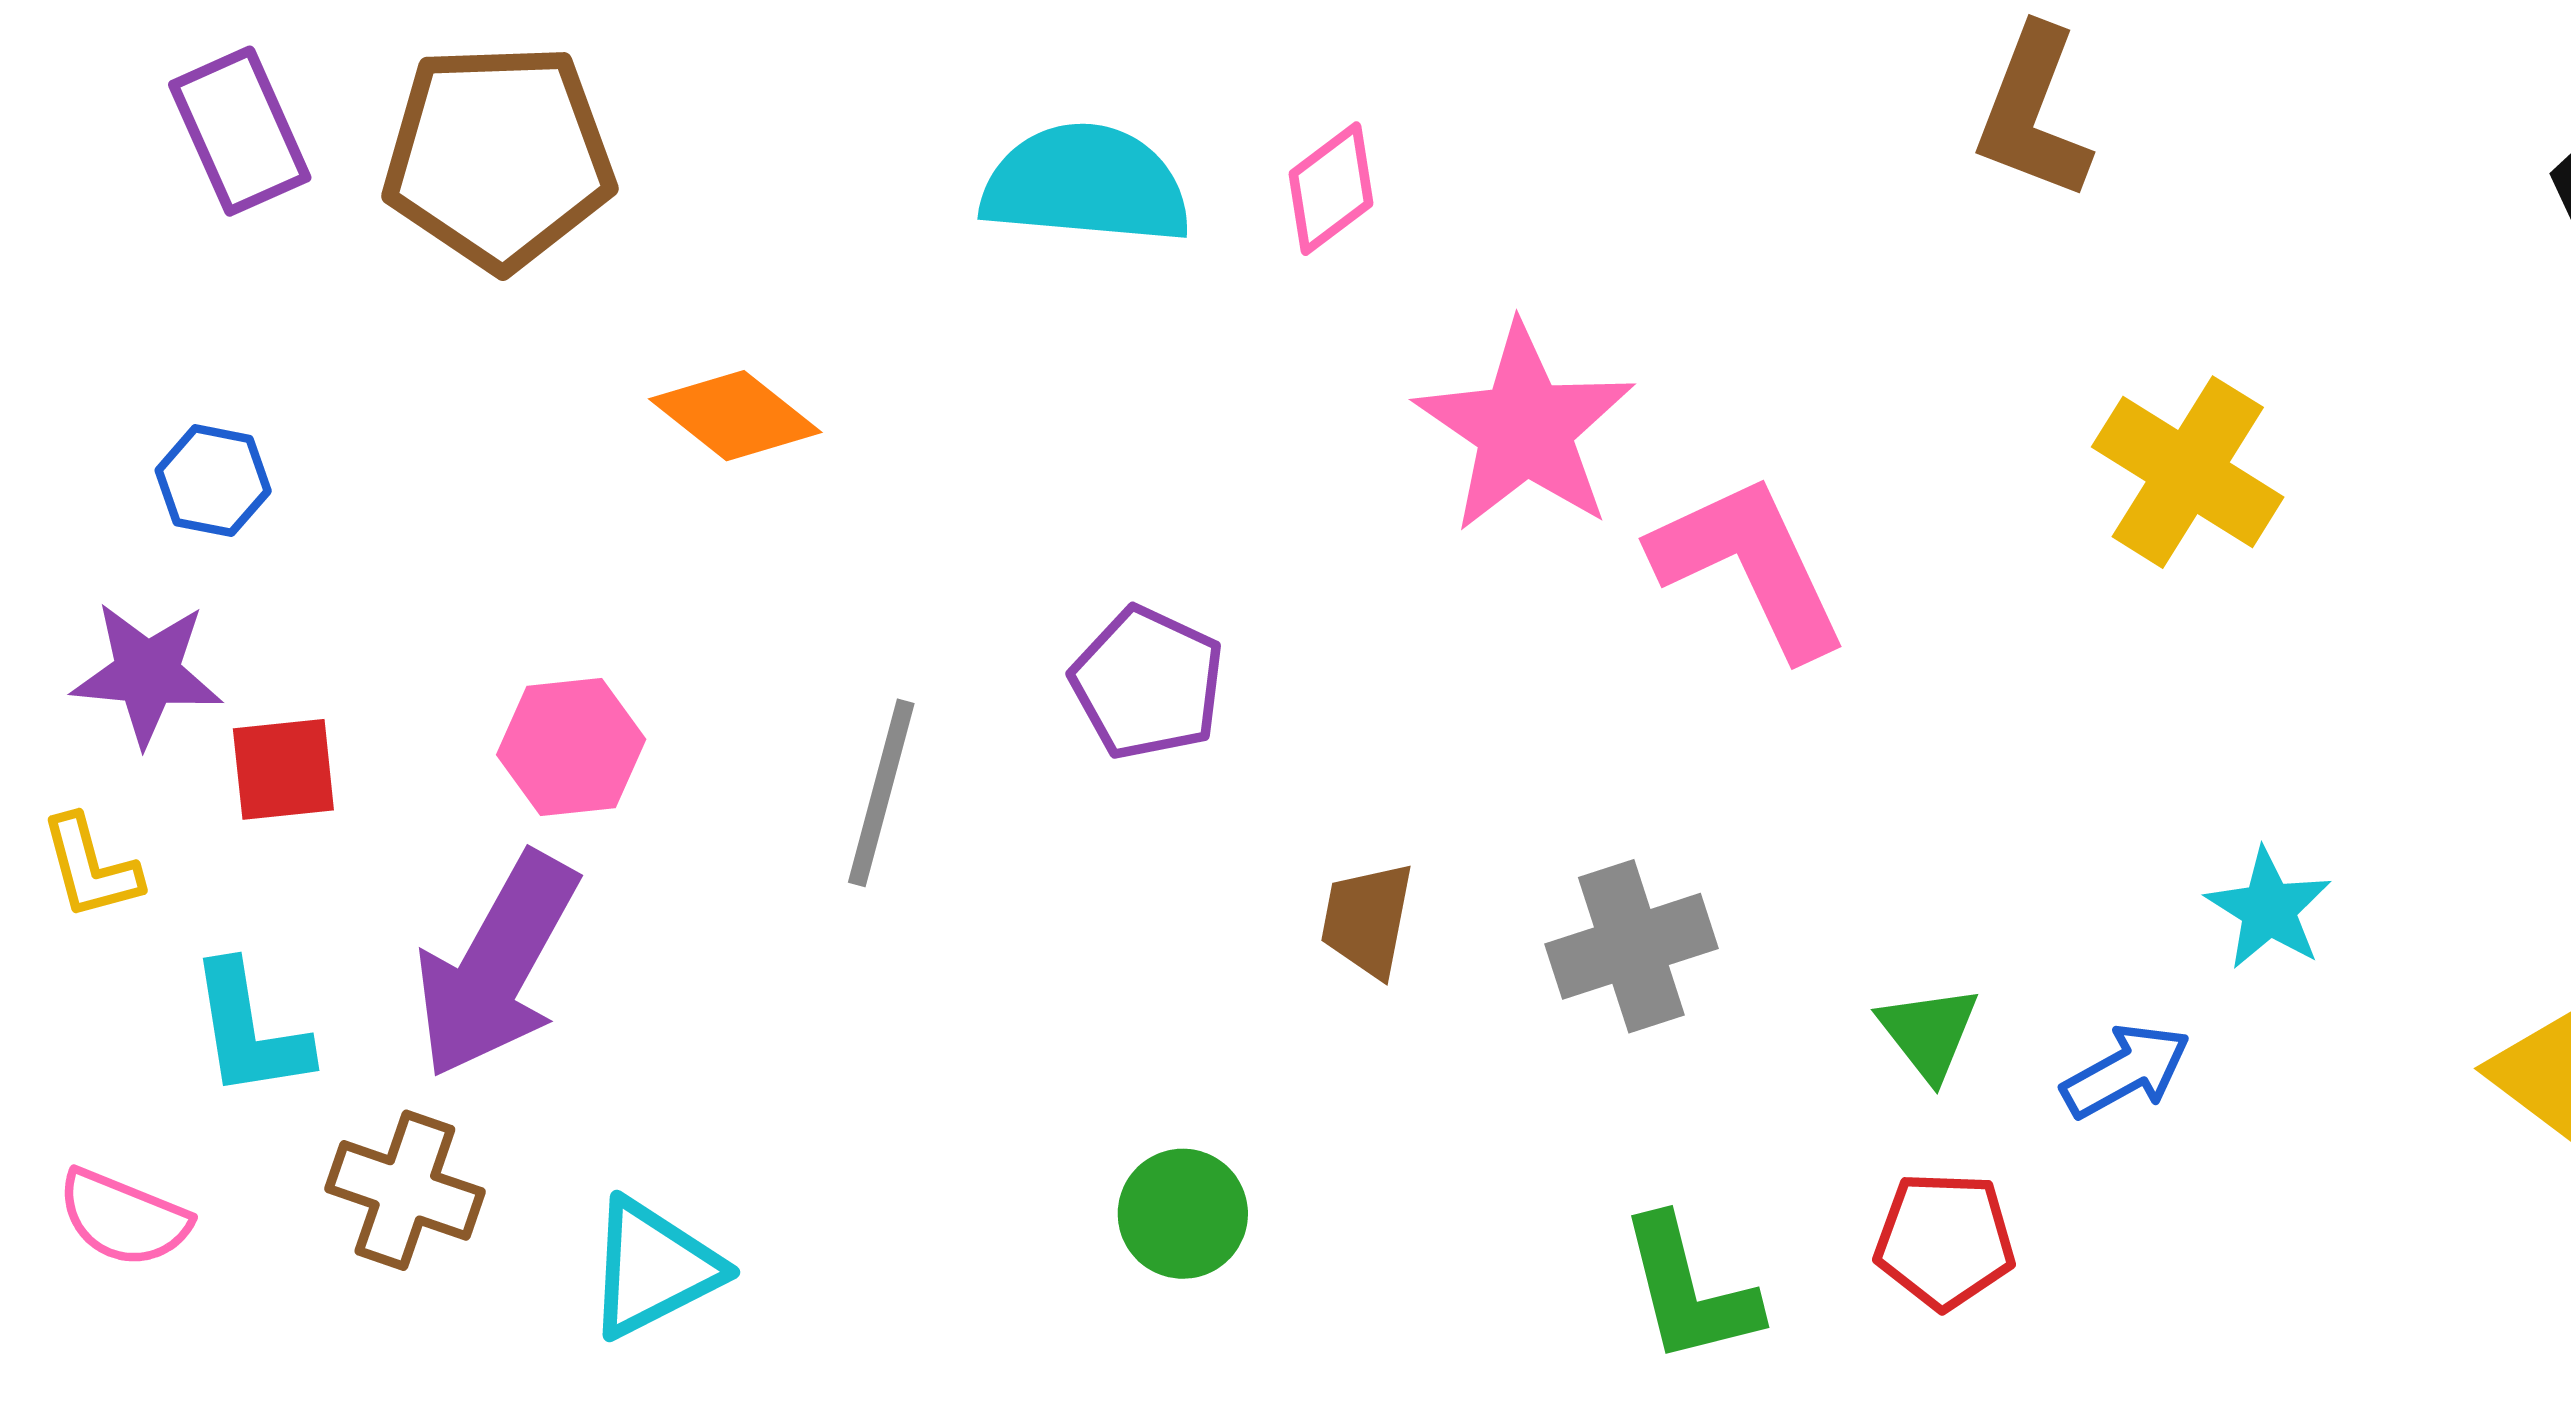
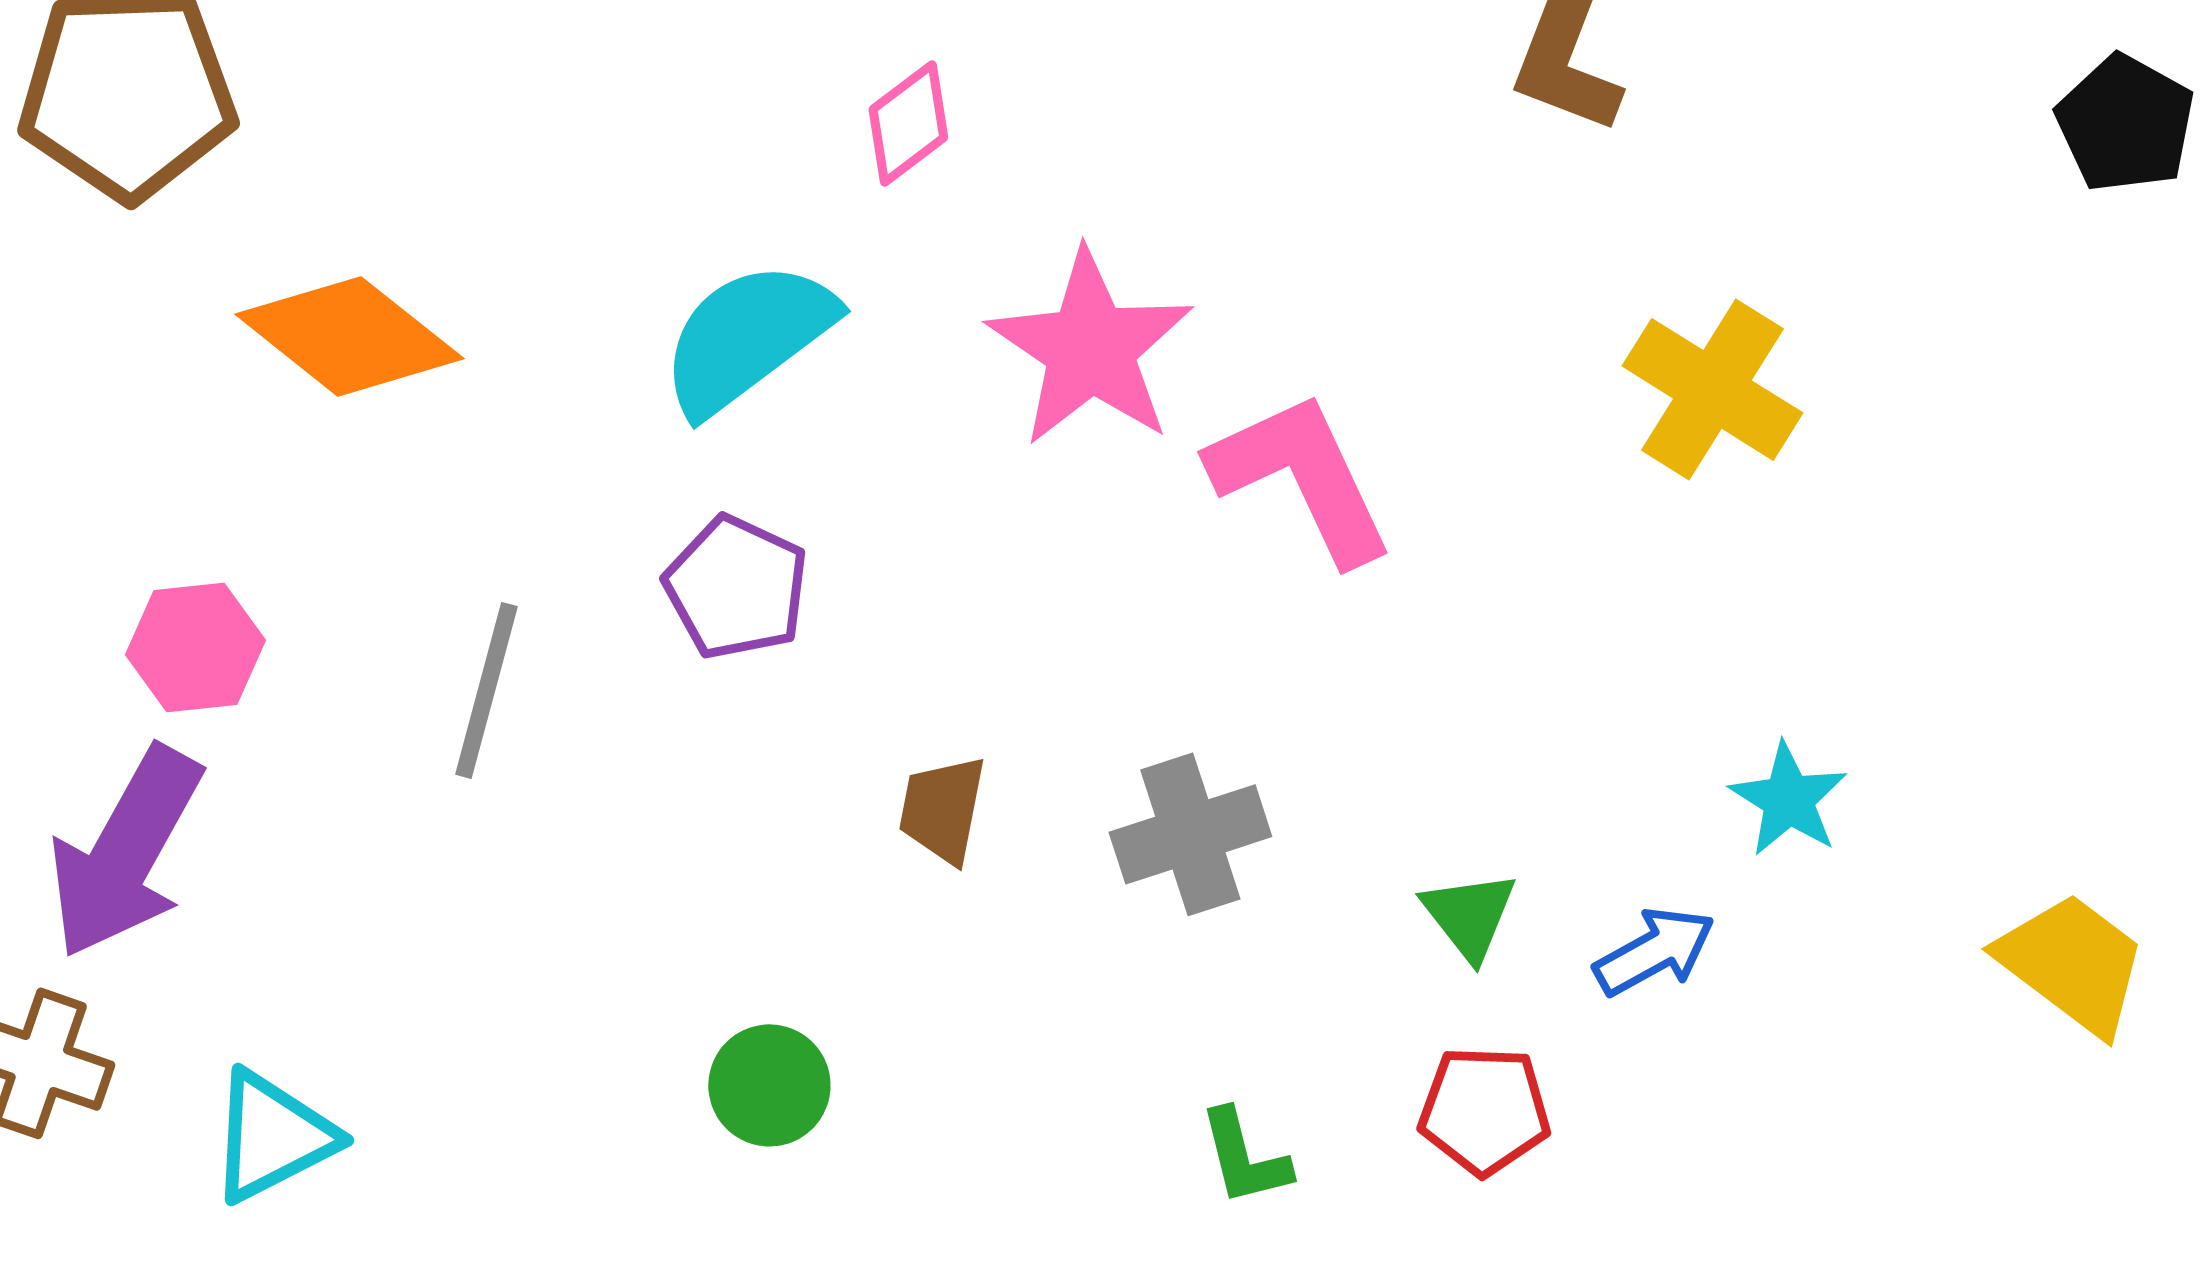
cyan semicircle: (1086, 184) -> (747, 337), moved, turned -42
orange diamond: (735, 416) -> (349, 336), size x1.4
green L-shape: (1689, 1290) -> (1244, 1157), size x0.7

